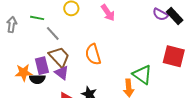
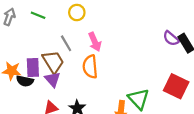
pink arrow: (108, 13) -> (95, 42), moved
gray line: (53, 33) -> (66, 43), moved

